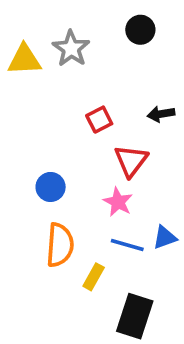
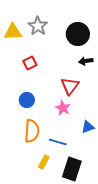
black circle: (140, 30) -> (78, 34), moved, size x1.5
red square: (99, 120) -> (30, 63), moved
blue line: (127, 245) -> (58, 142), moved
yellow rectangle: (94, 277) -> (44, 162), moved

